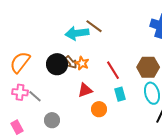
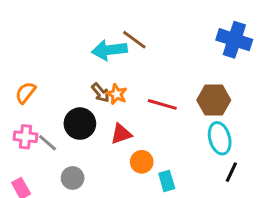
orange semicircle: (20, 62) -> (25, 93), size x0.7
black circle: (57, 64) -> (80, 124), moved
red line: (113, 70) -> (162, 104), turned -42
cyan rectangle: (120, 94) -> (167, 181), moved

